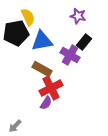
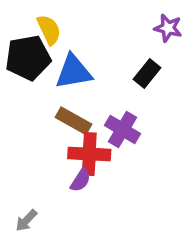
purple star: (78, 16) -> (168, 28), moved
purple cross: (70, 55) -> (122, 130), moved
red cross: (51, 88) -> (89, 154), turned 30

